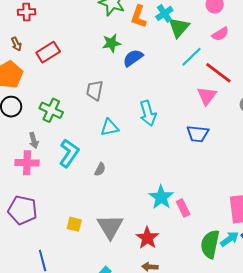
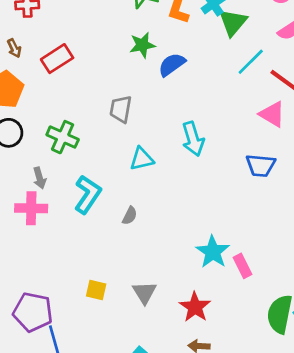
pink triangle: (207, 96) -> (272, 114), turned -35
purple pentagon: (22, 210) -> (33, 312), moved
gray triangle: (110, 227) -> (144, 293), size x0.7

